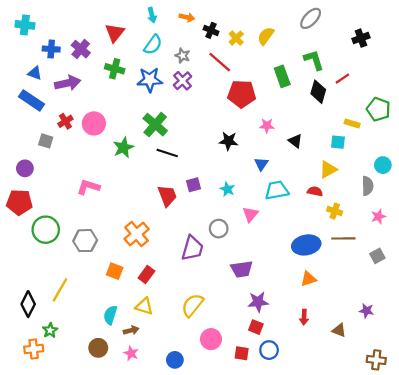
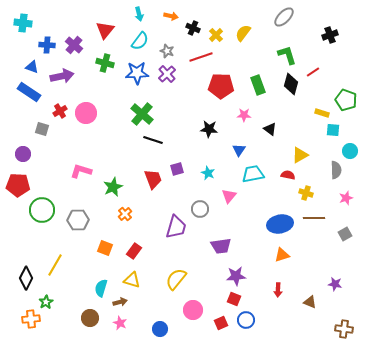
red line: (220, 62) -> (201, 57), turned -60
green rectangle: (282, 76) -> (258, 85), moved
cyan square: (338, 142) -> (333, 130), moved
green star: (123, 148) -> (113, 187), moved
orange cross: (137, 234) -> (125, 214), size x0.6
red square: (242, 353) -> (221, 323), turned -32

